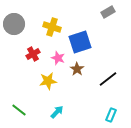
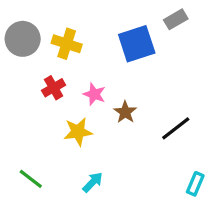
yellow cross: (52, 27) -> (67, 44), moved
blue square: (80, 42) -> (137, 44), moved
cyan rectangle: (111, 115) -> (195, 184), moved

